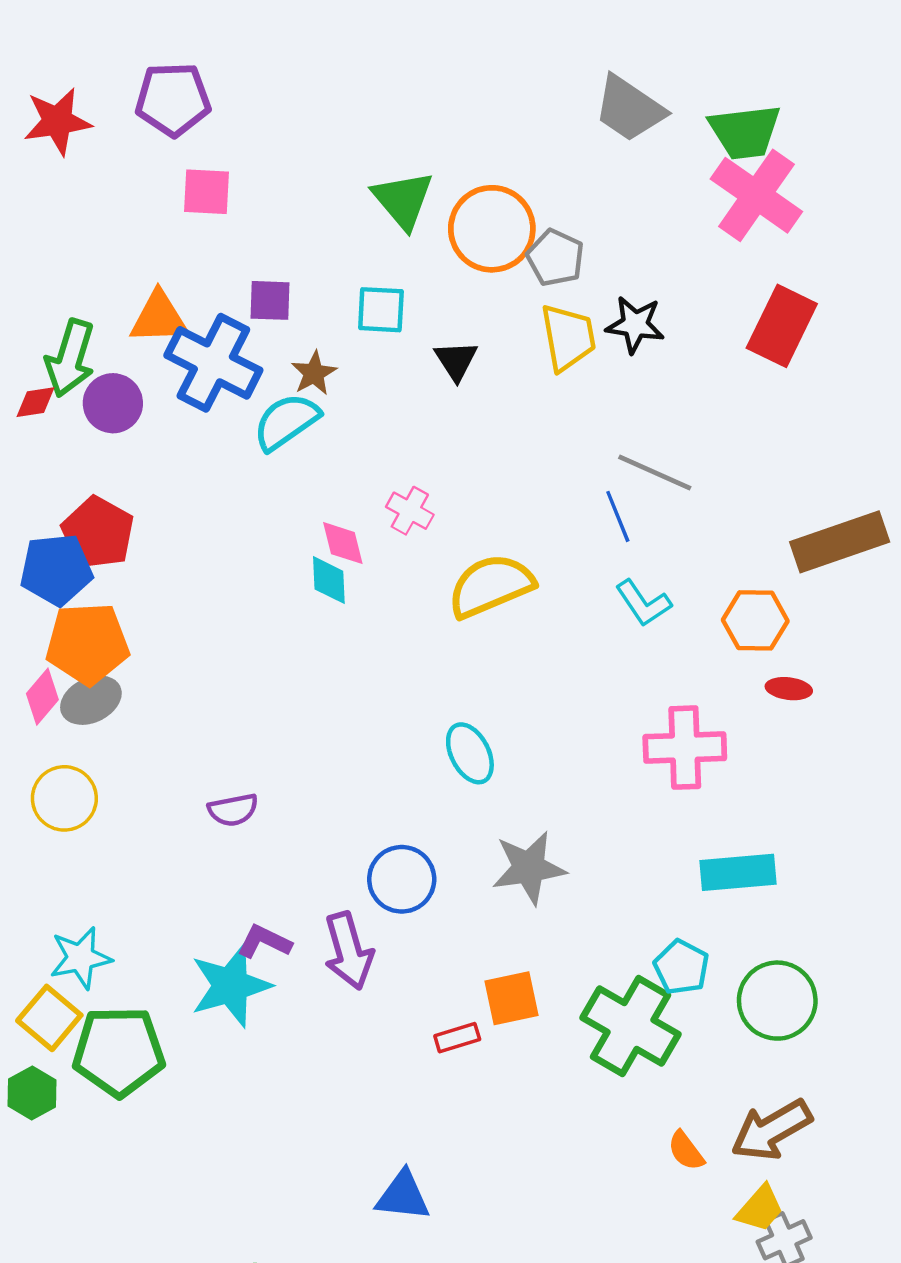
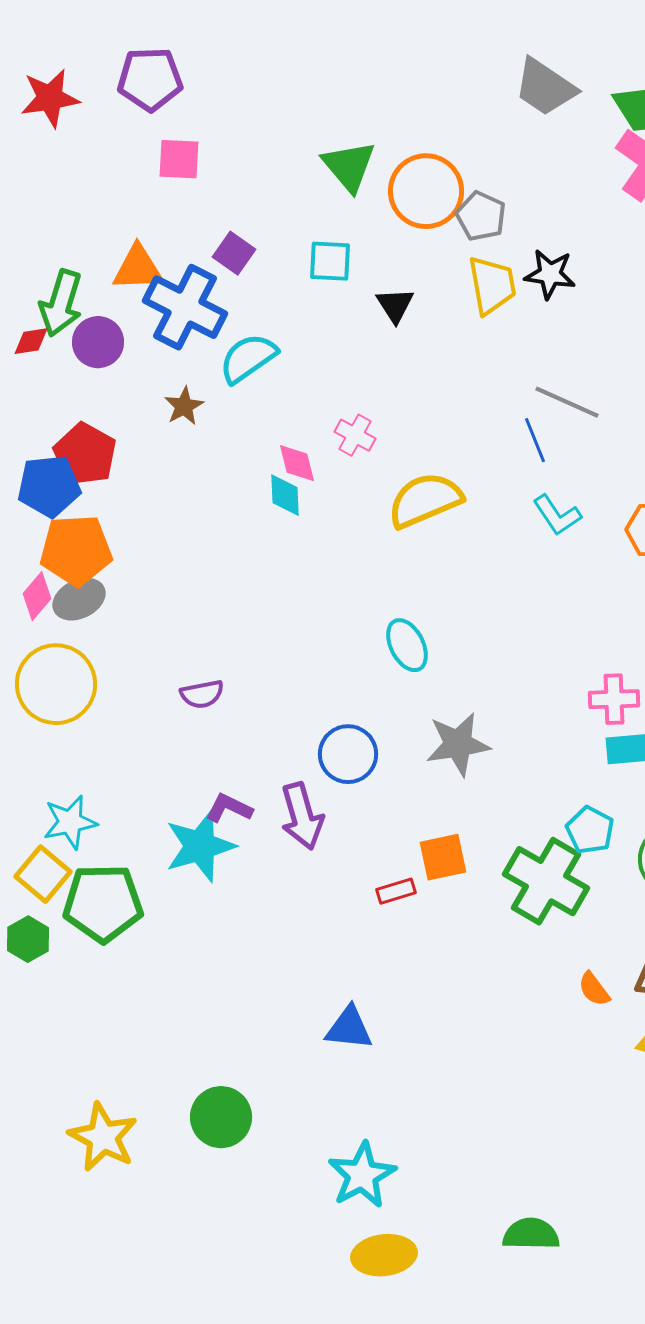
purple square: (270, 300) -> (234, 253), turned 33
brown star: (314, 373) -> (184, 406), moved
pink cross: (685, 748) -> (614, 699), moved, size x0.7
yellow circle: (64, 798) -> (56, 684), size x1.4

